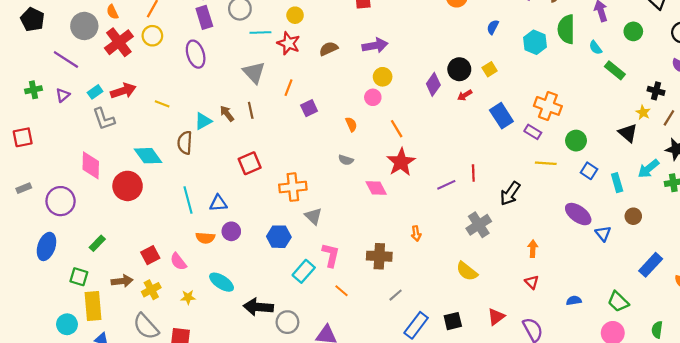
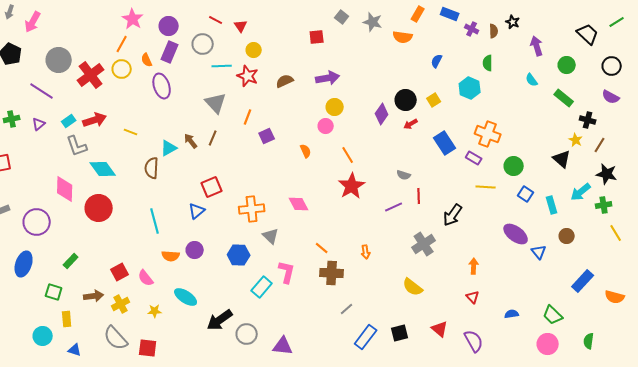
orange semicircle: (112, 12) -> (147, 60), moved
purple rectangle: (204, 17) -> (170, 52), turned 40
green semicircle: (566, 29) -> (488, 63), moved, size x0.6
cyan hexagon: (535, 42) -> (470, 88), moved
green rectangle: (615, 70) -> (564, 98), moved
brown line: (251, 110) -> (213, 138), turned 35
cyan diamond: (148, 156) -> (103, 169), moved
gray semicircle: (346, 160) -> (404, 175), moved
pink diamond: (376, 188) -> (299, 204), moved
blue triangle: (218, 203) -> (197, 211), moved, turned -36
orange line: (342, 291) -> (322, 248), moved
yellow rectangle: (93, 306) -> (67, 319), size x0.6
black arrow: (258, 307) -> (220, 320), turned -40
red triangle: (496, 317) -> (440, 329), turned -42

